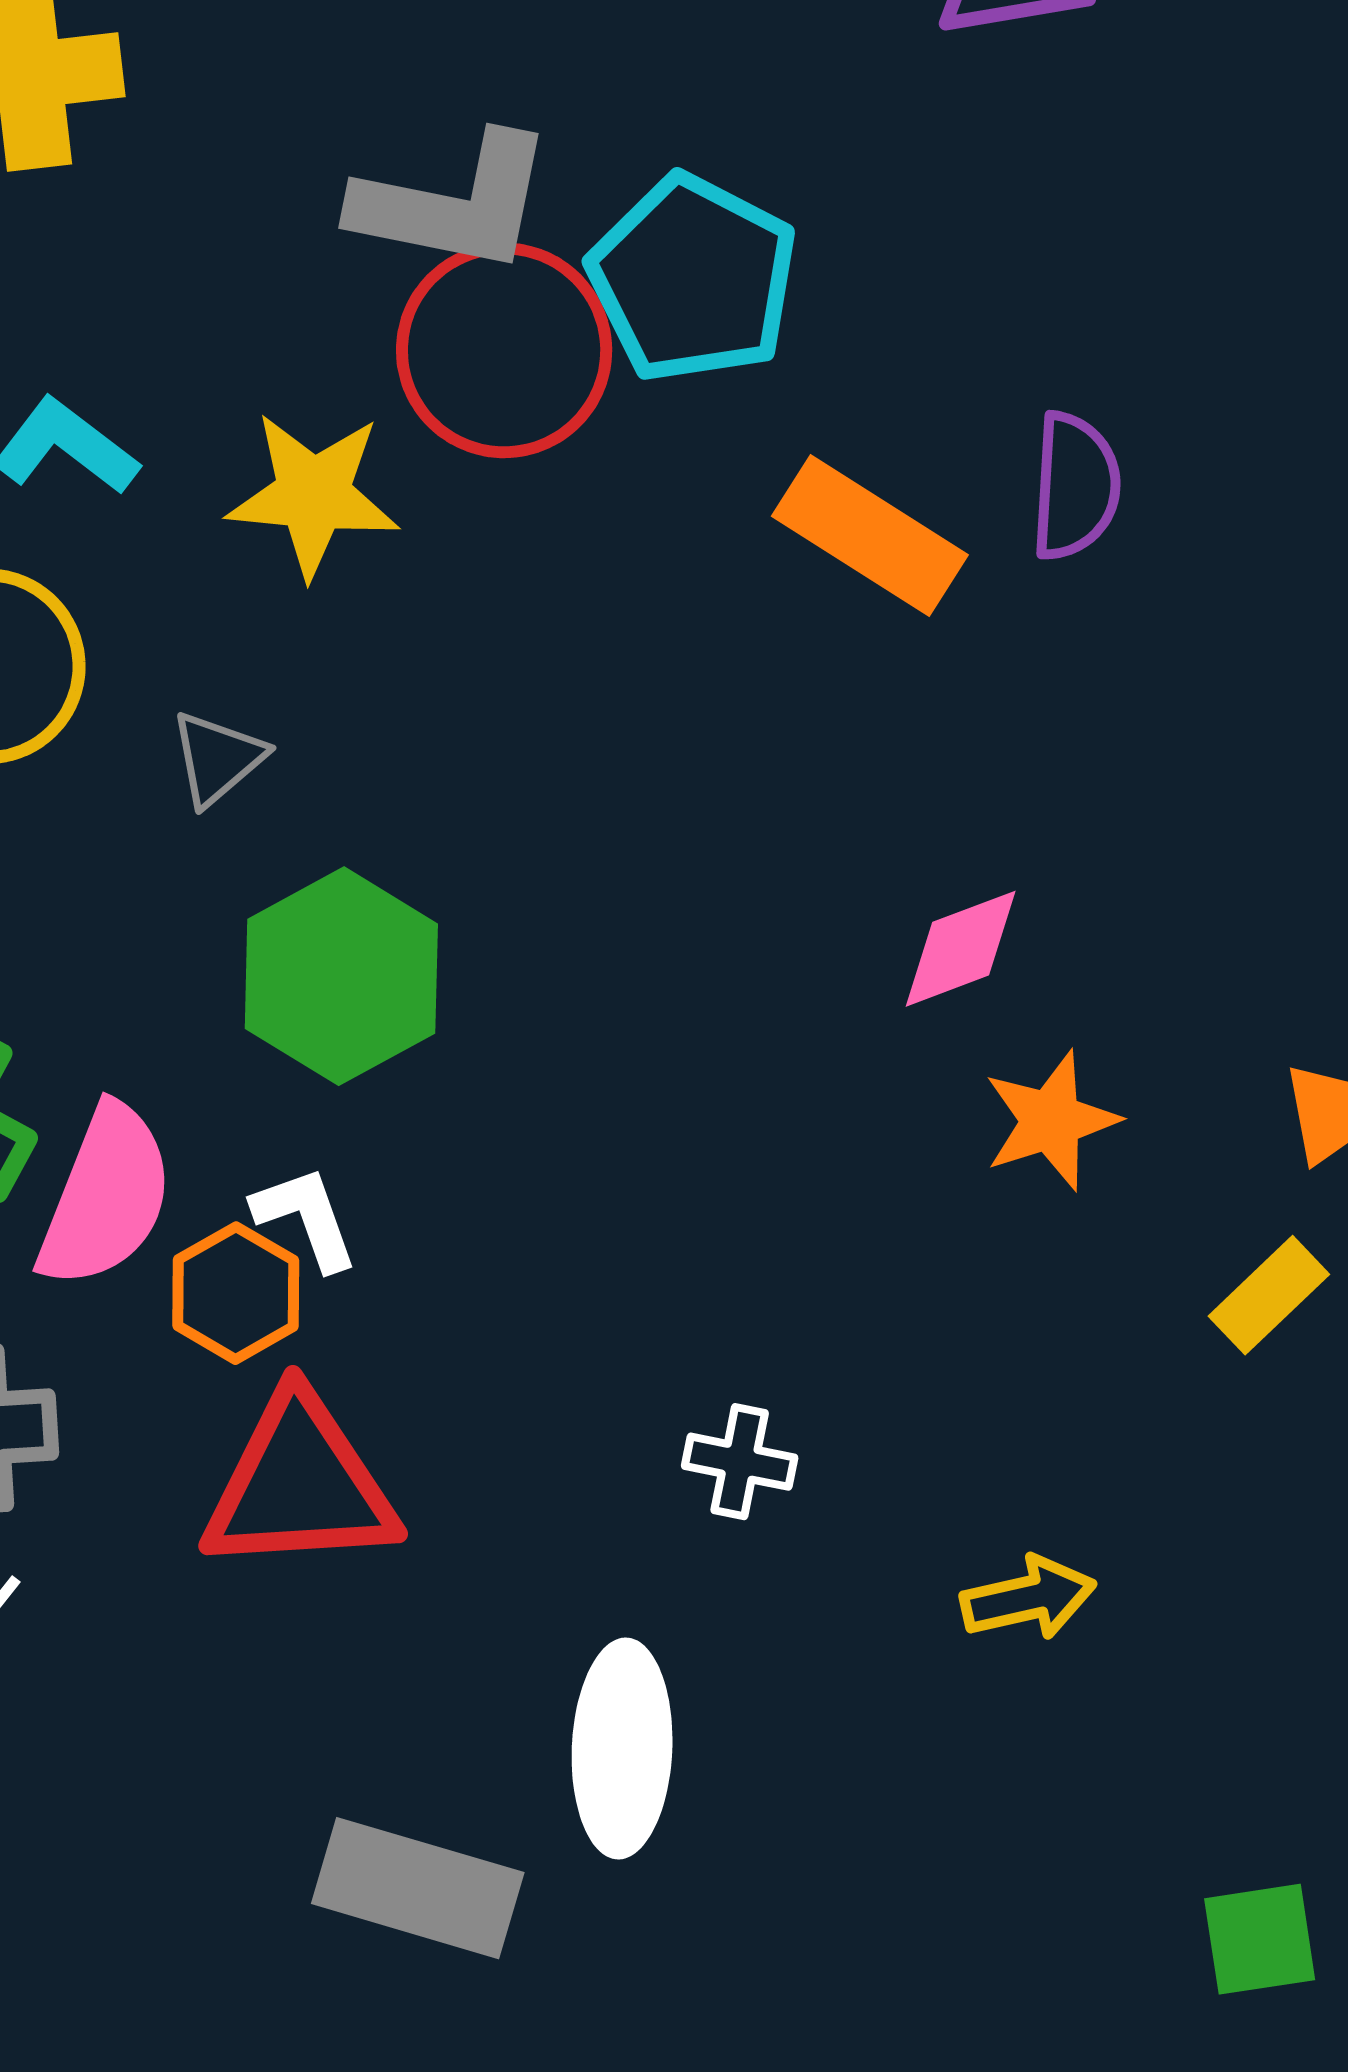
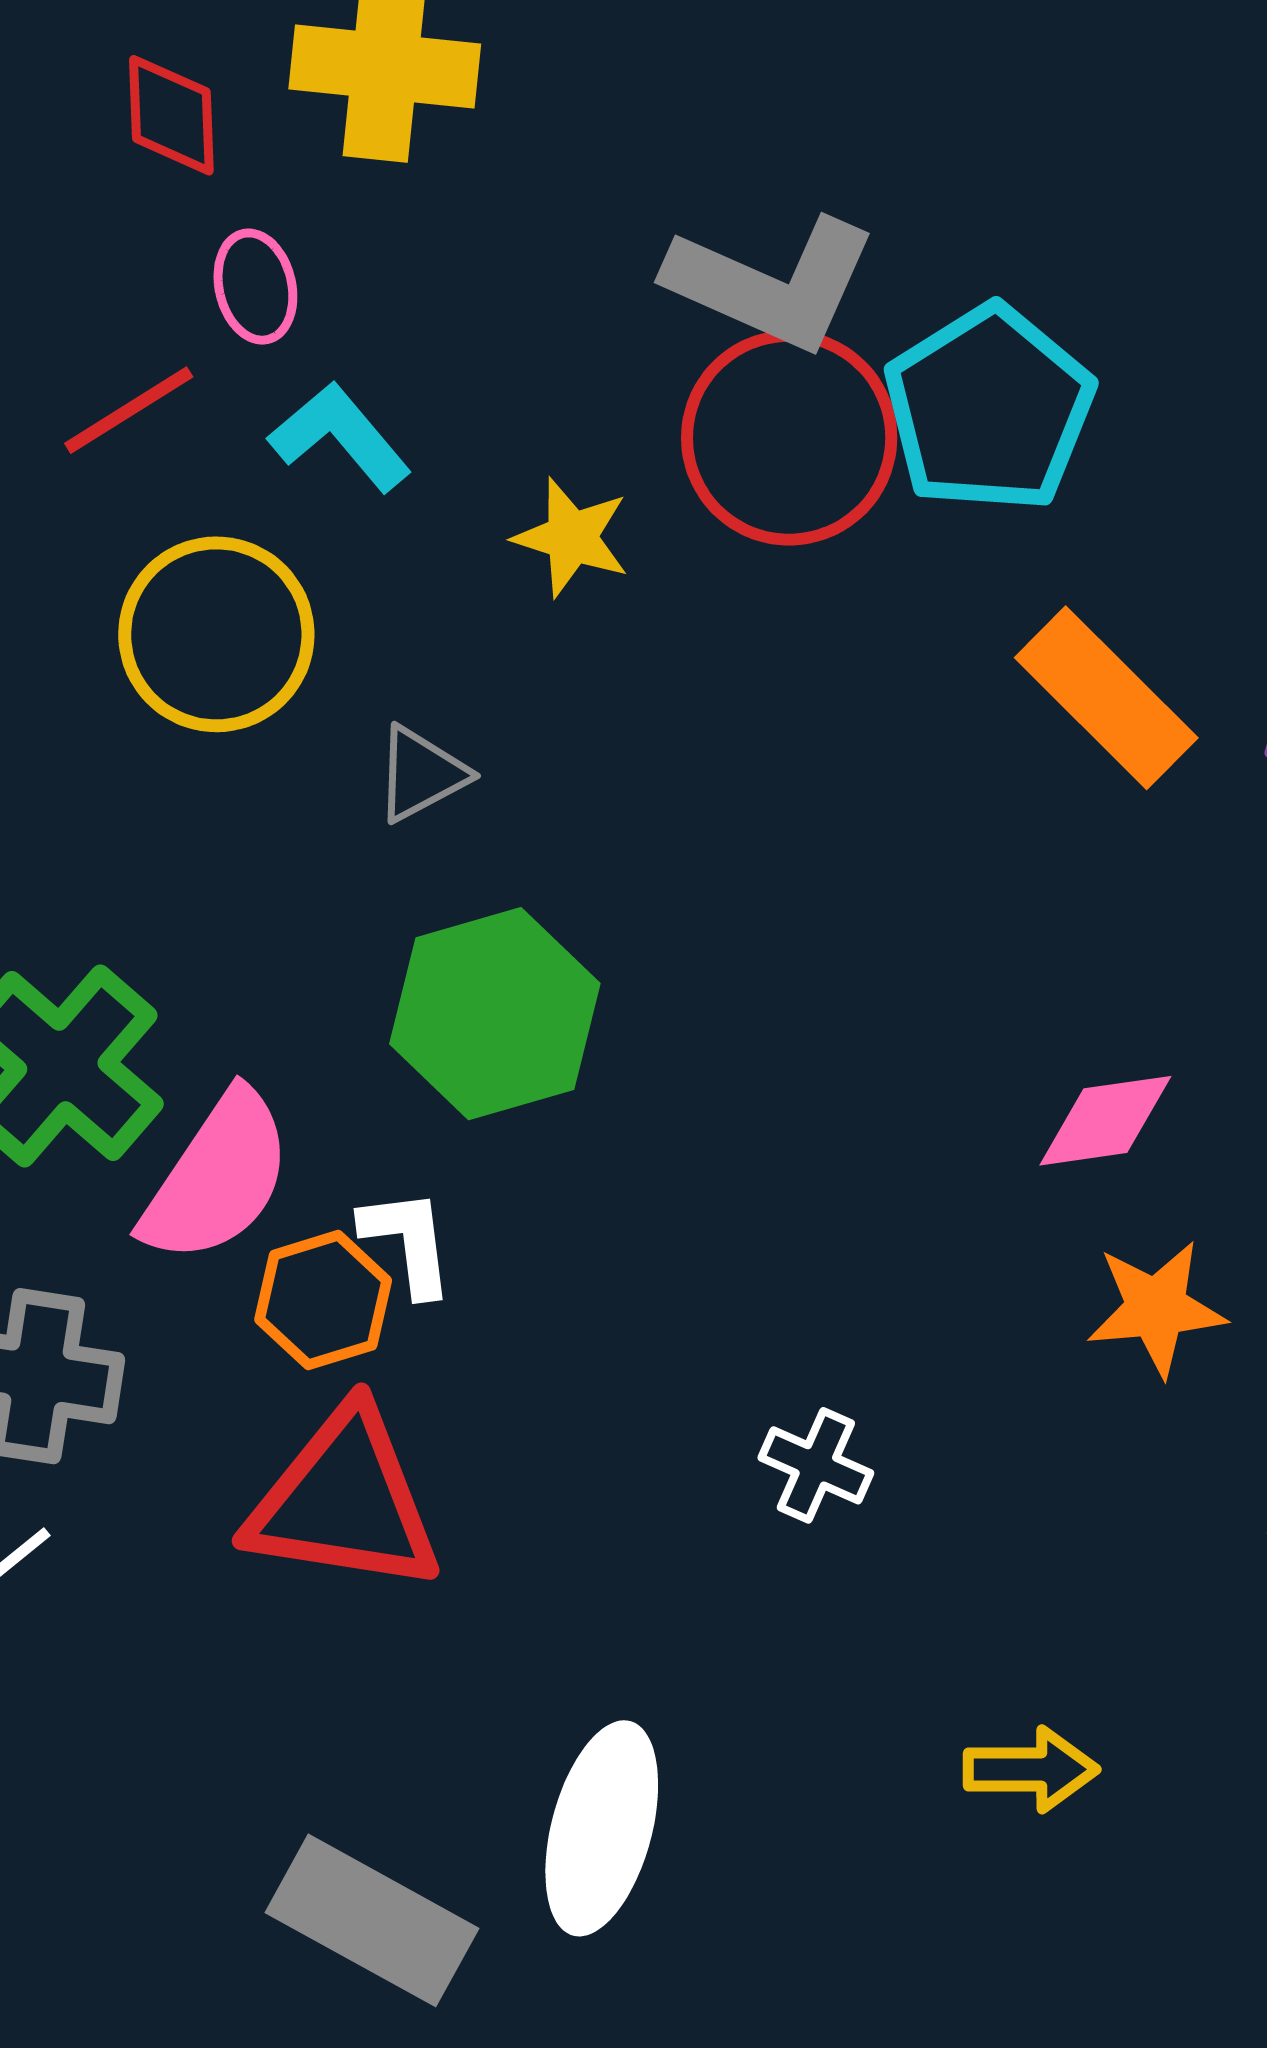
yellow star: (313, 495) -> (572, 537), size x0.7
white cross: (740, 1462) -> (816, 1465), moved

